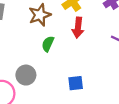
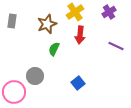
blue square: (76, 83) -> (78, 83), turned -32

